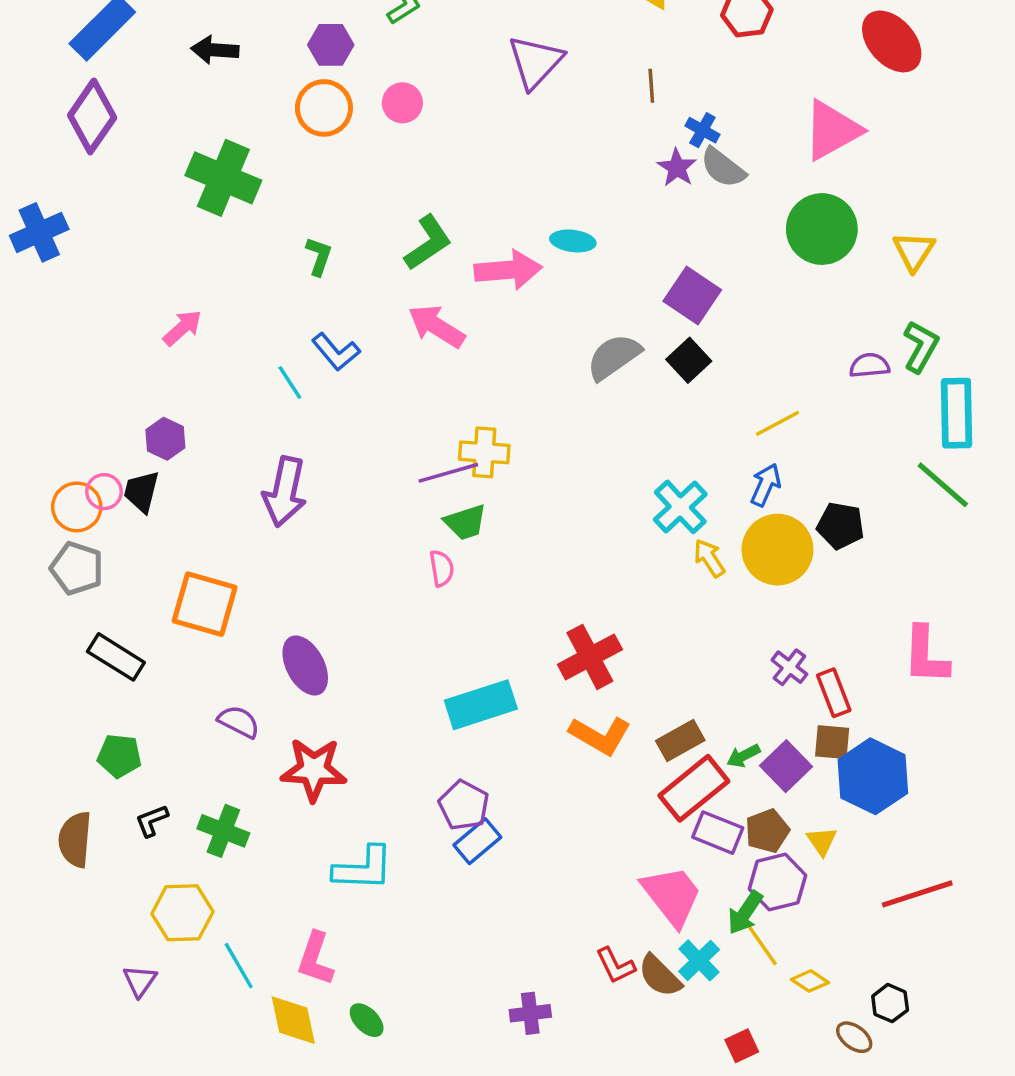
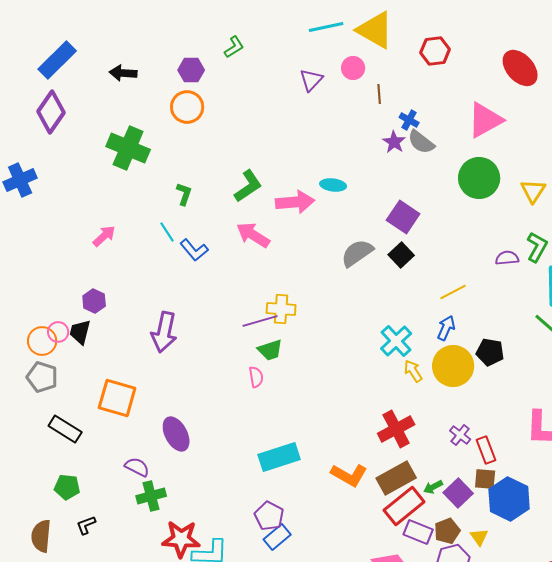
purple triangle: (535, 62) -> (311, 80), size x0.7
pink circle: (402, 103) -> (353, 68), moved
cyan line: (290, 382) -> (167, 232), moved
red cross: (590, 657) -> (396, 429), moved
brown rectangle: (680, 741) -> (396, 478), size x1.4
red star: (314, 770) -> (181, 539), moved
green cross: (223, 831) -> (151, 496), moved, turned -36

